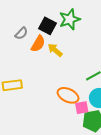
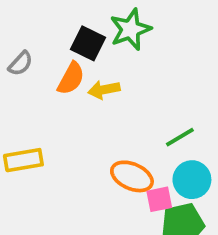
gray semicircle: (21, 33) -> (21, 63), moved
yellow arrow: (55, 50) -> (104, 90), turned -49

